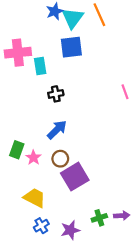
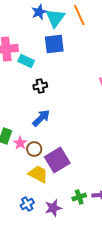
cyan rectangle: (40, 66) -> (26, 61), turned -56
brown circle: (60, 159) -> (34, 149), moved
yellow trapezoid: (35, 198) -> (38, 174), moved

